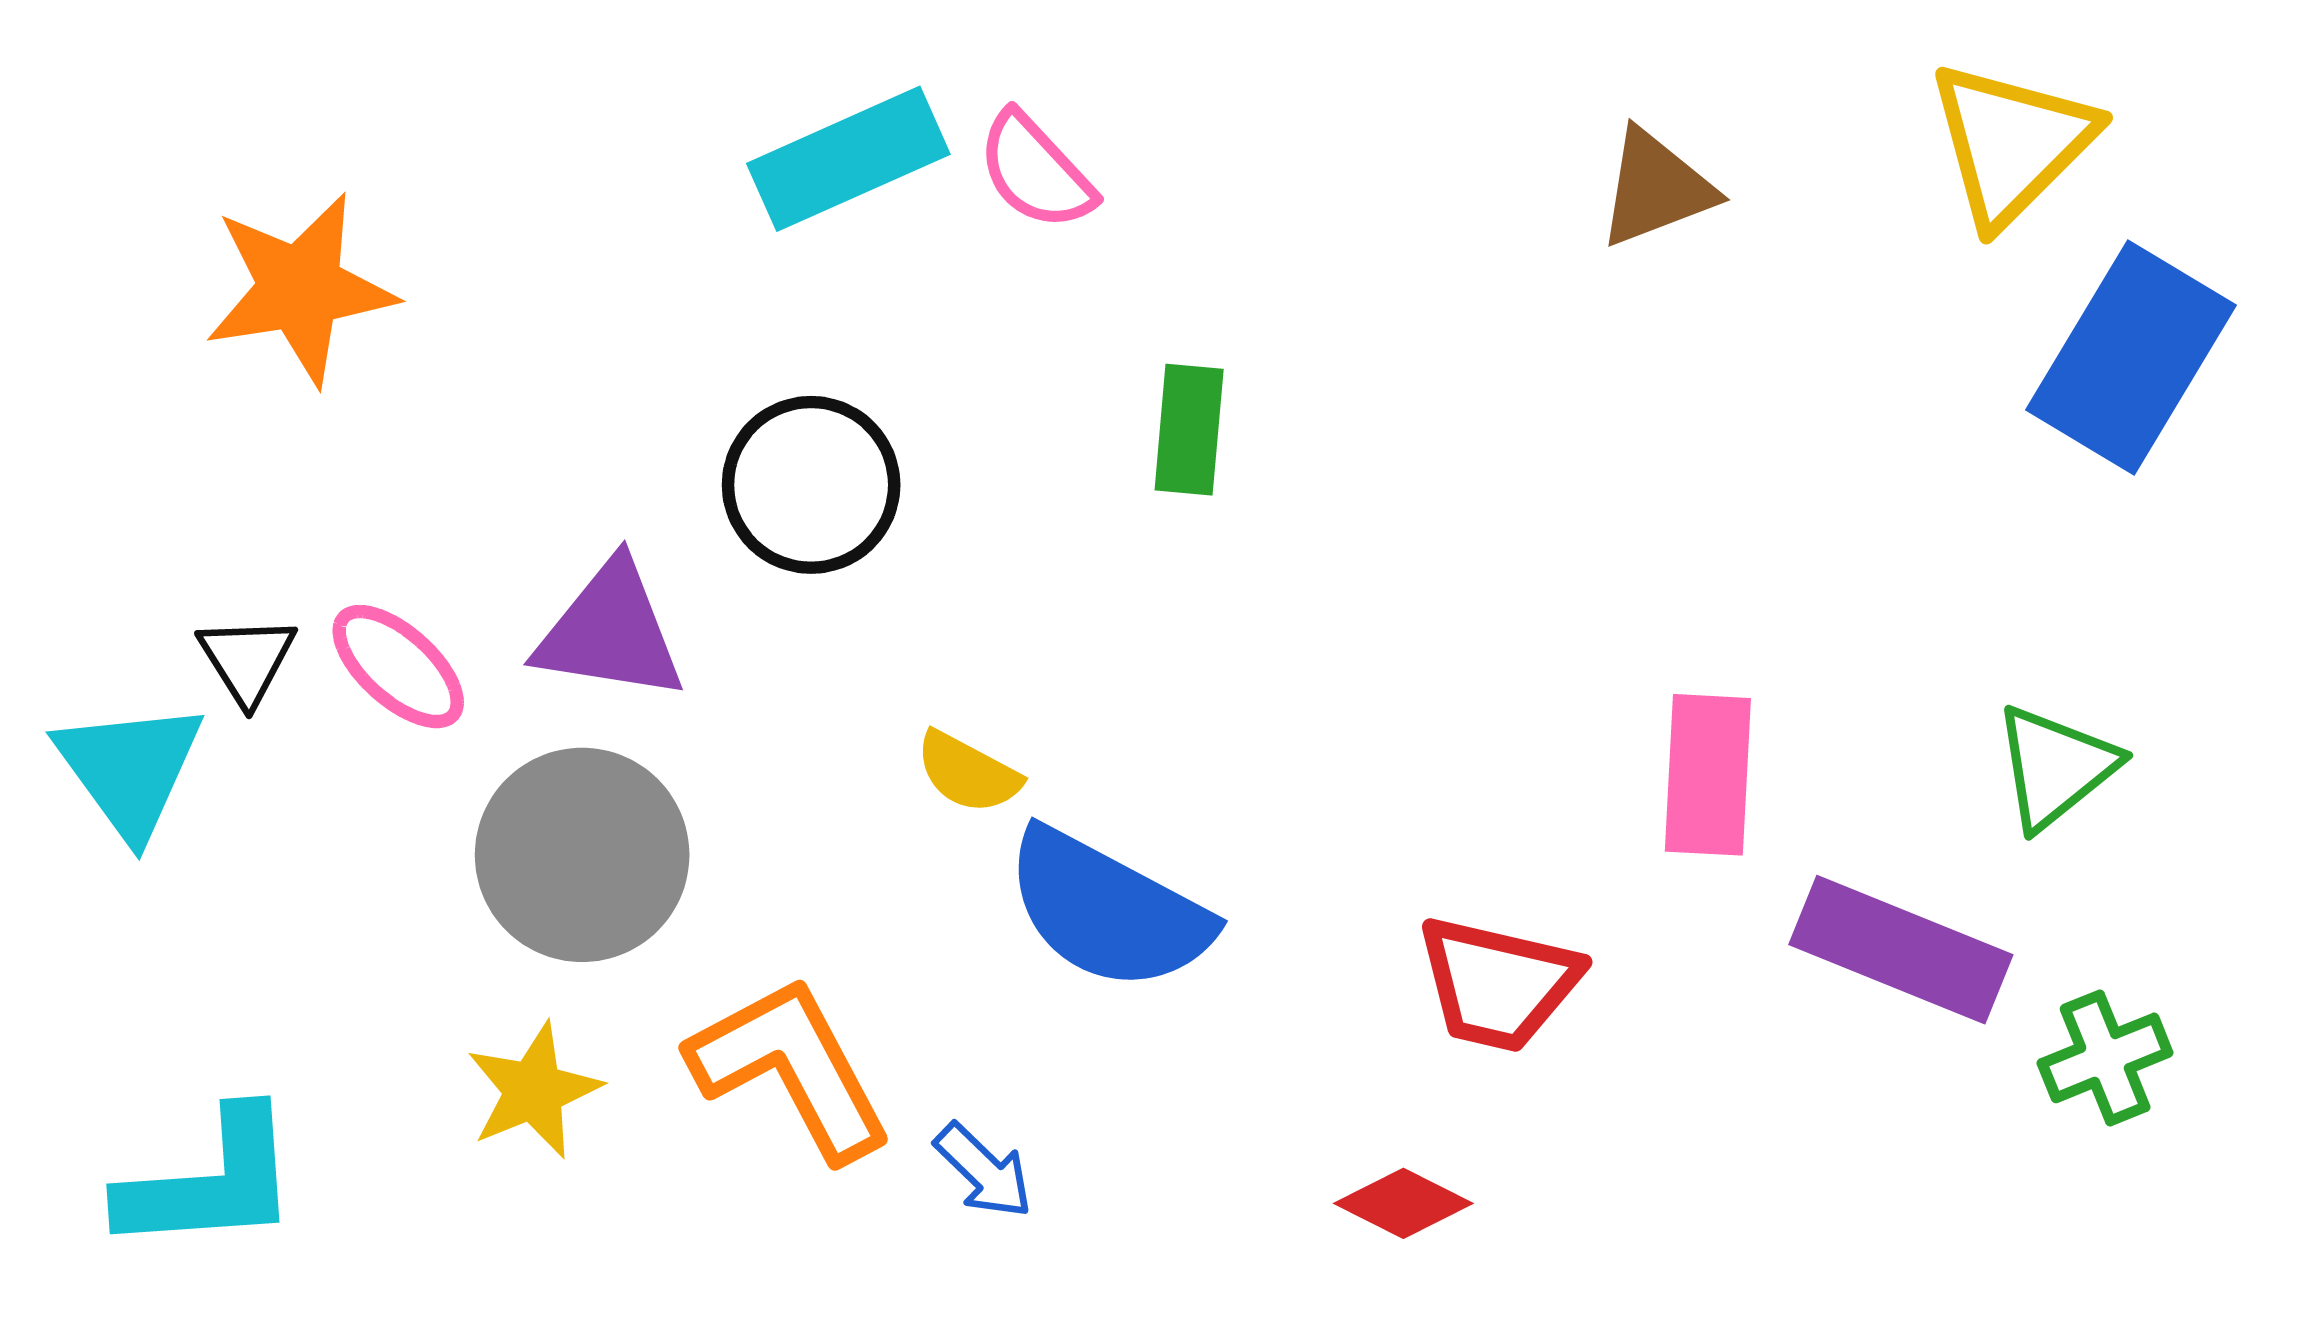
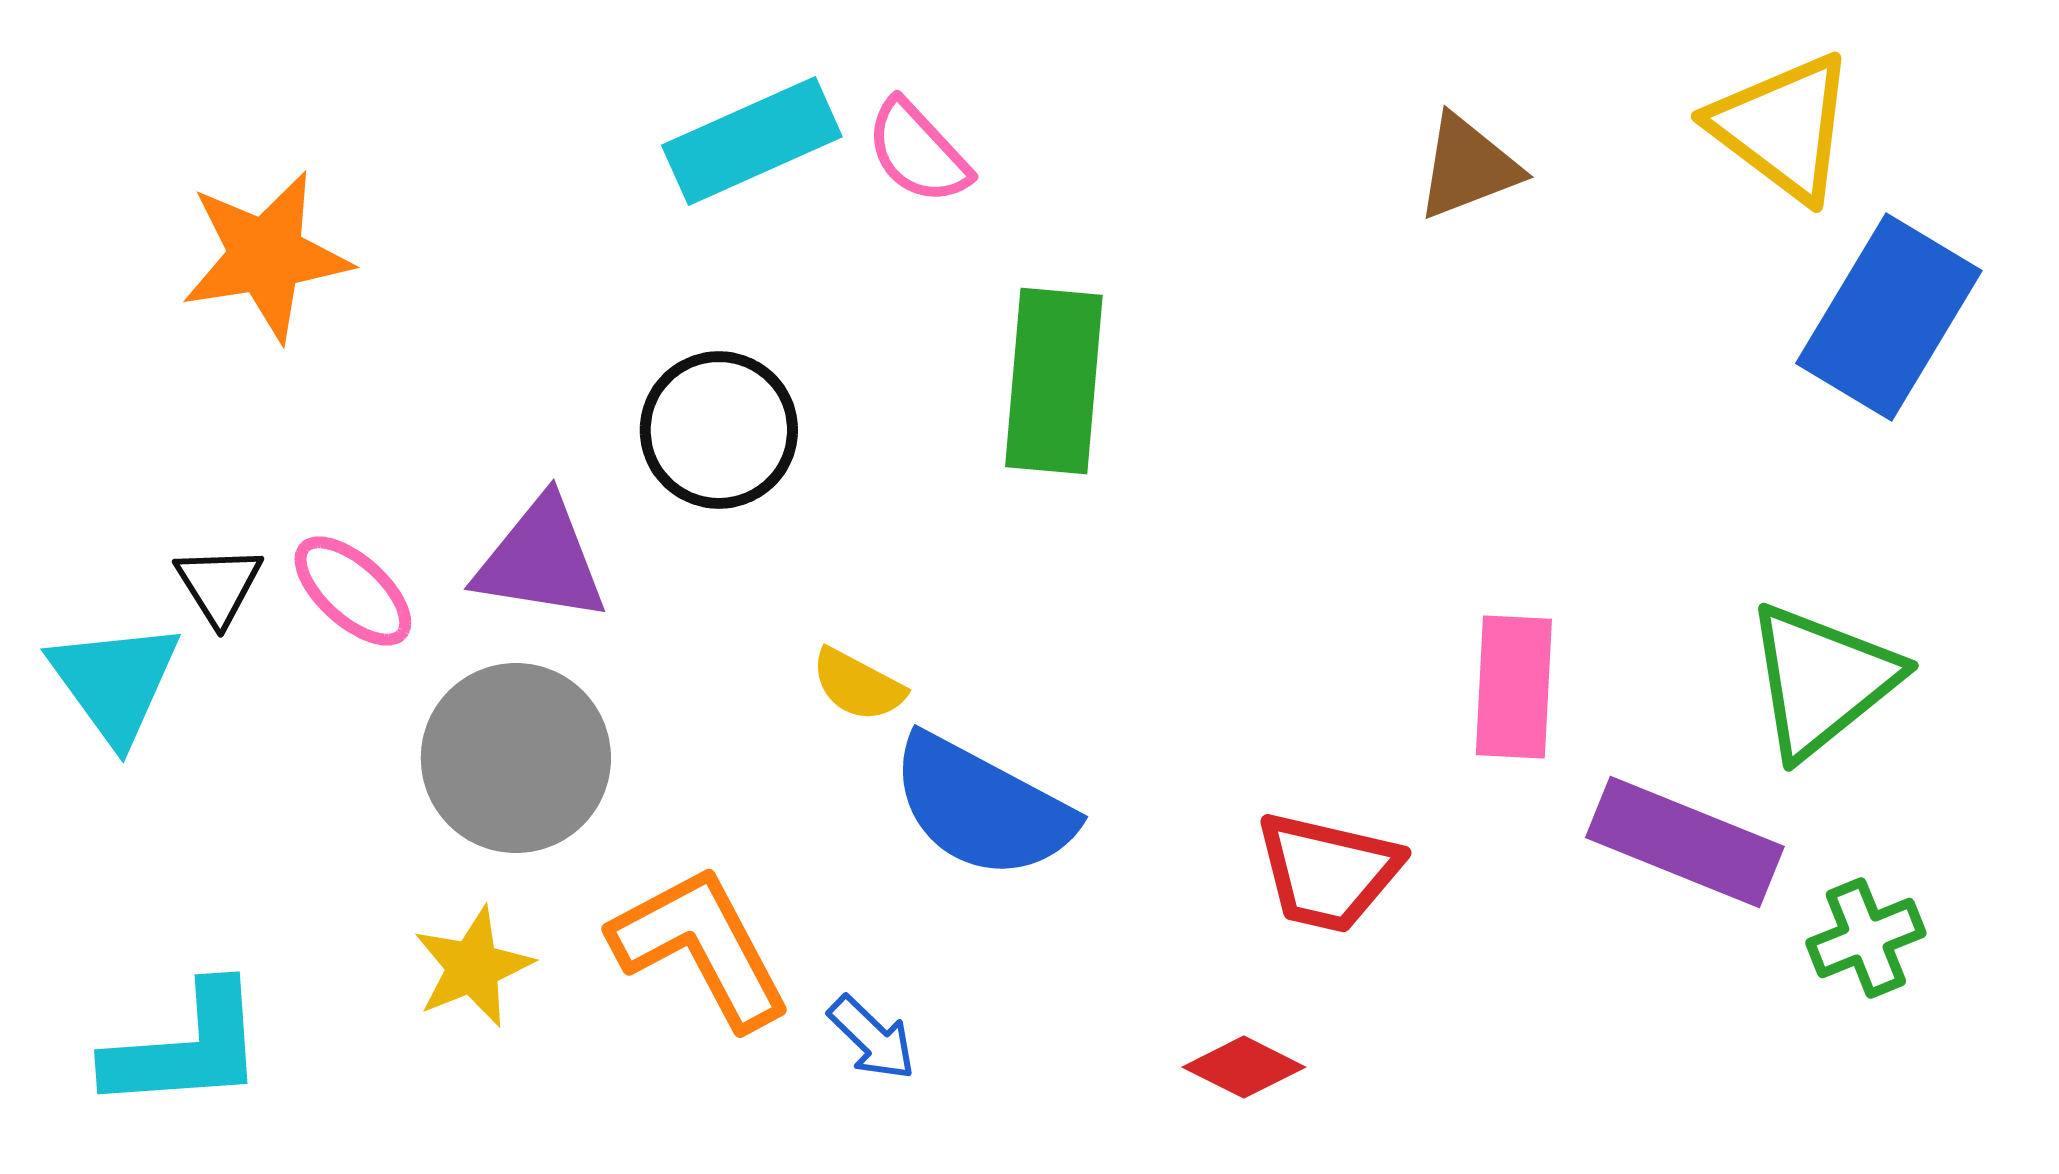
yellow triangle: (2011, 143) -> (1783, 127), turned -38
green rectangle: (1189, 430) -> (1054, 381), size x1.6
green triangle: (2055, 767) -> (1822, 680), size x1.4

